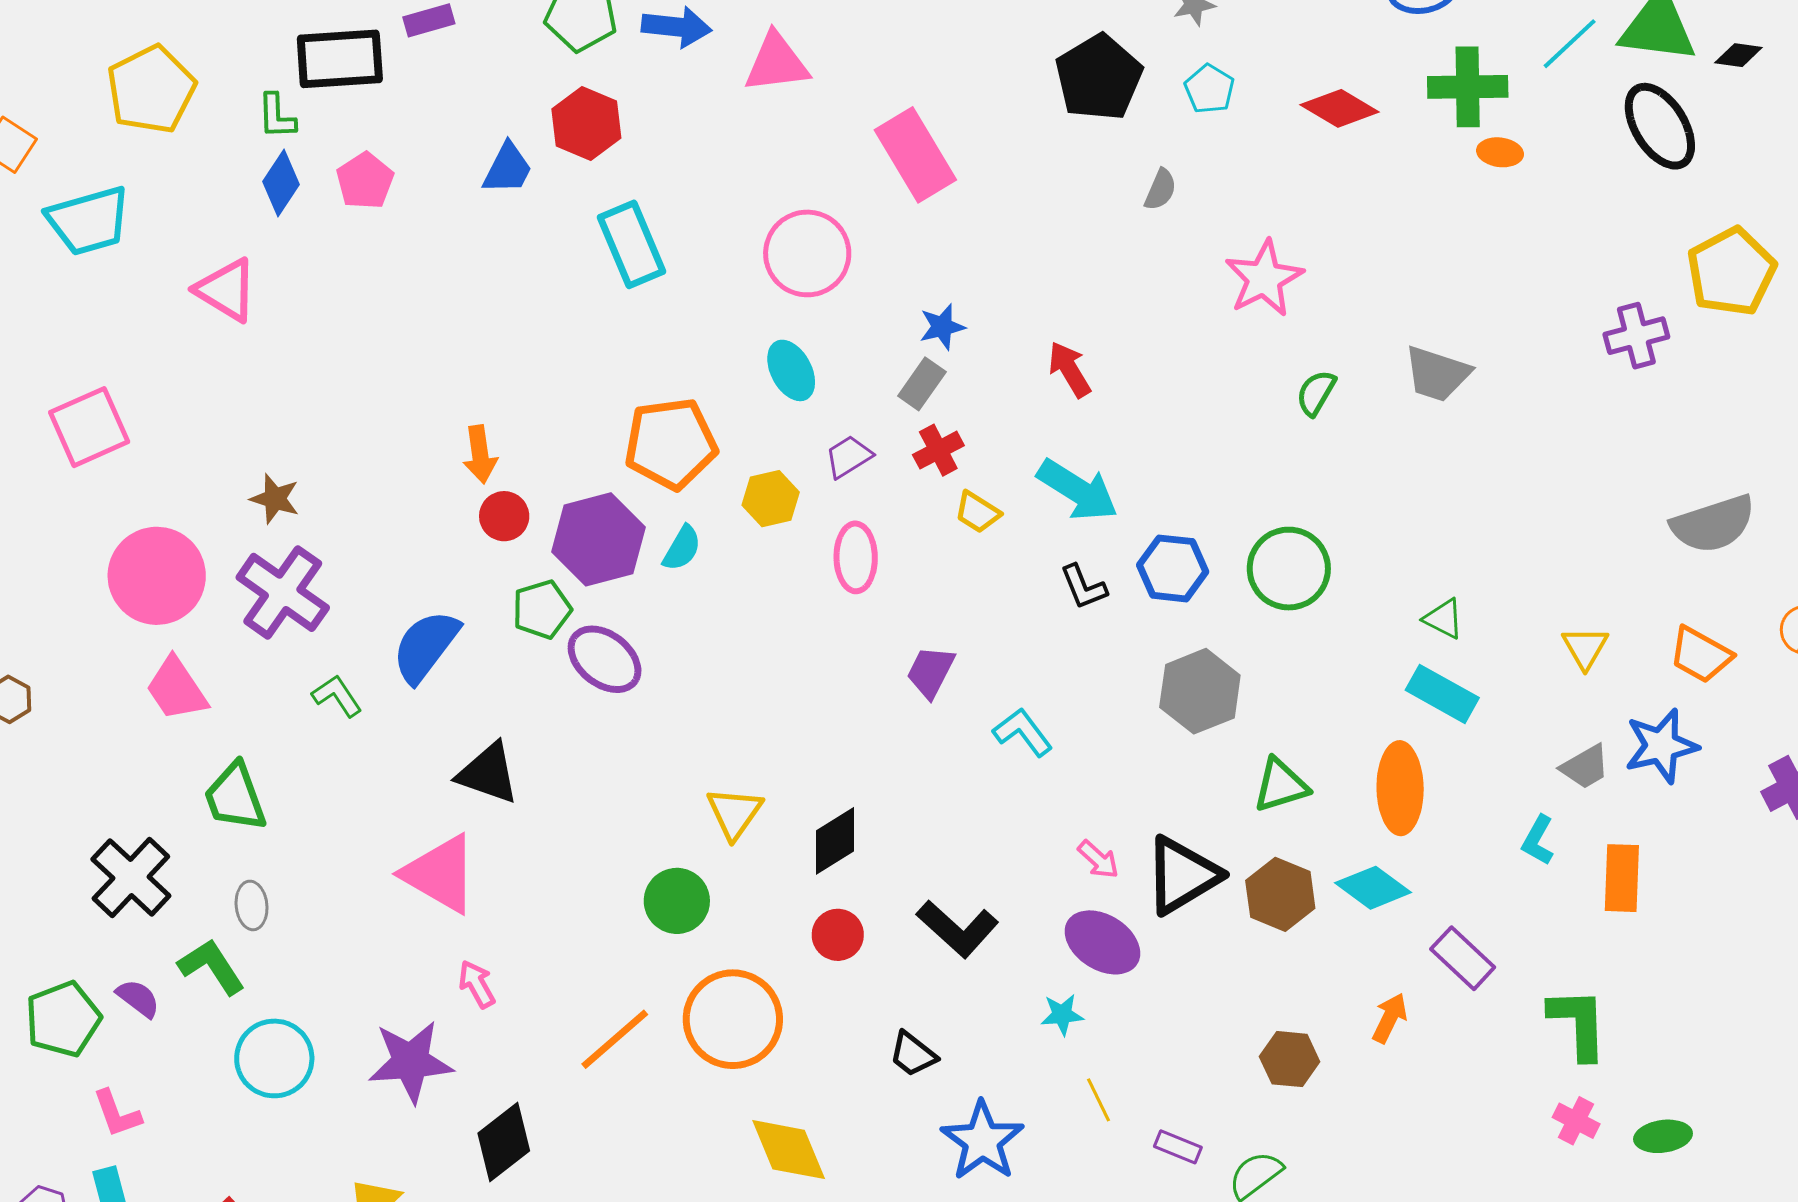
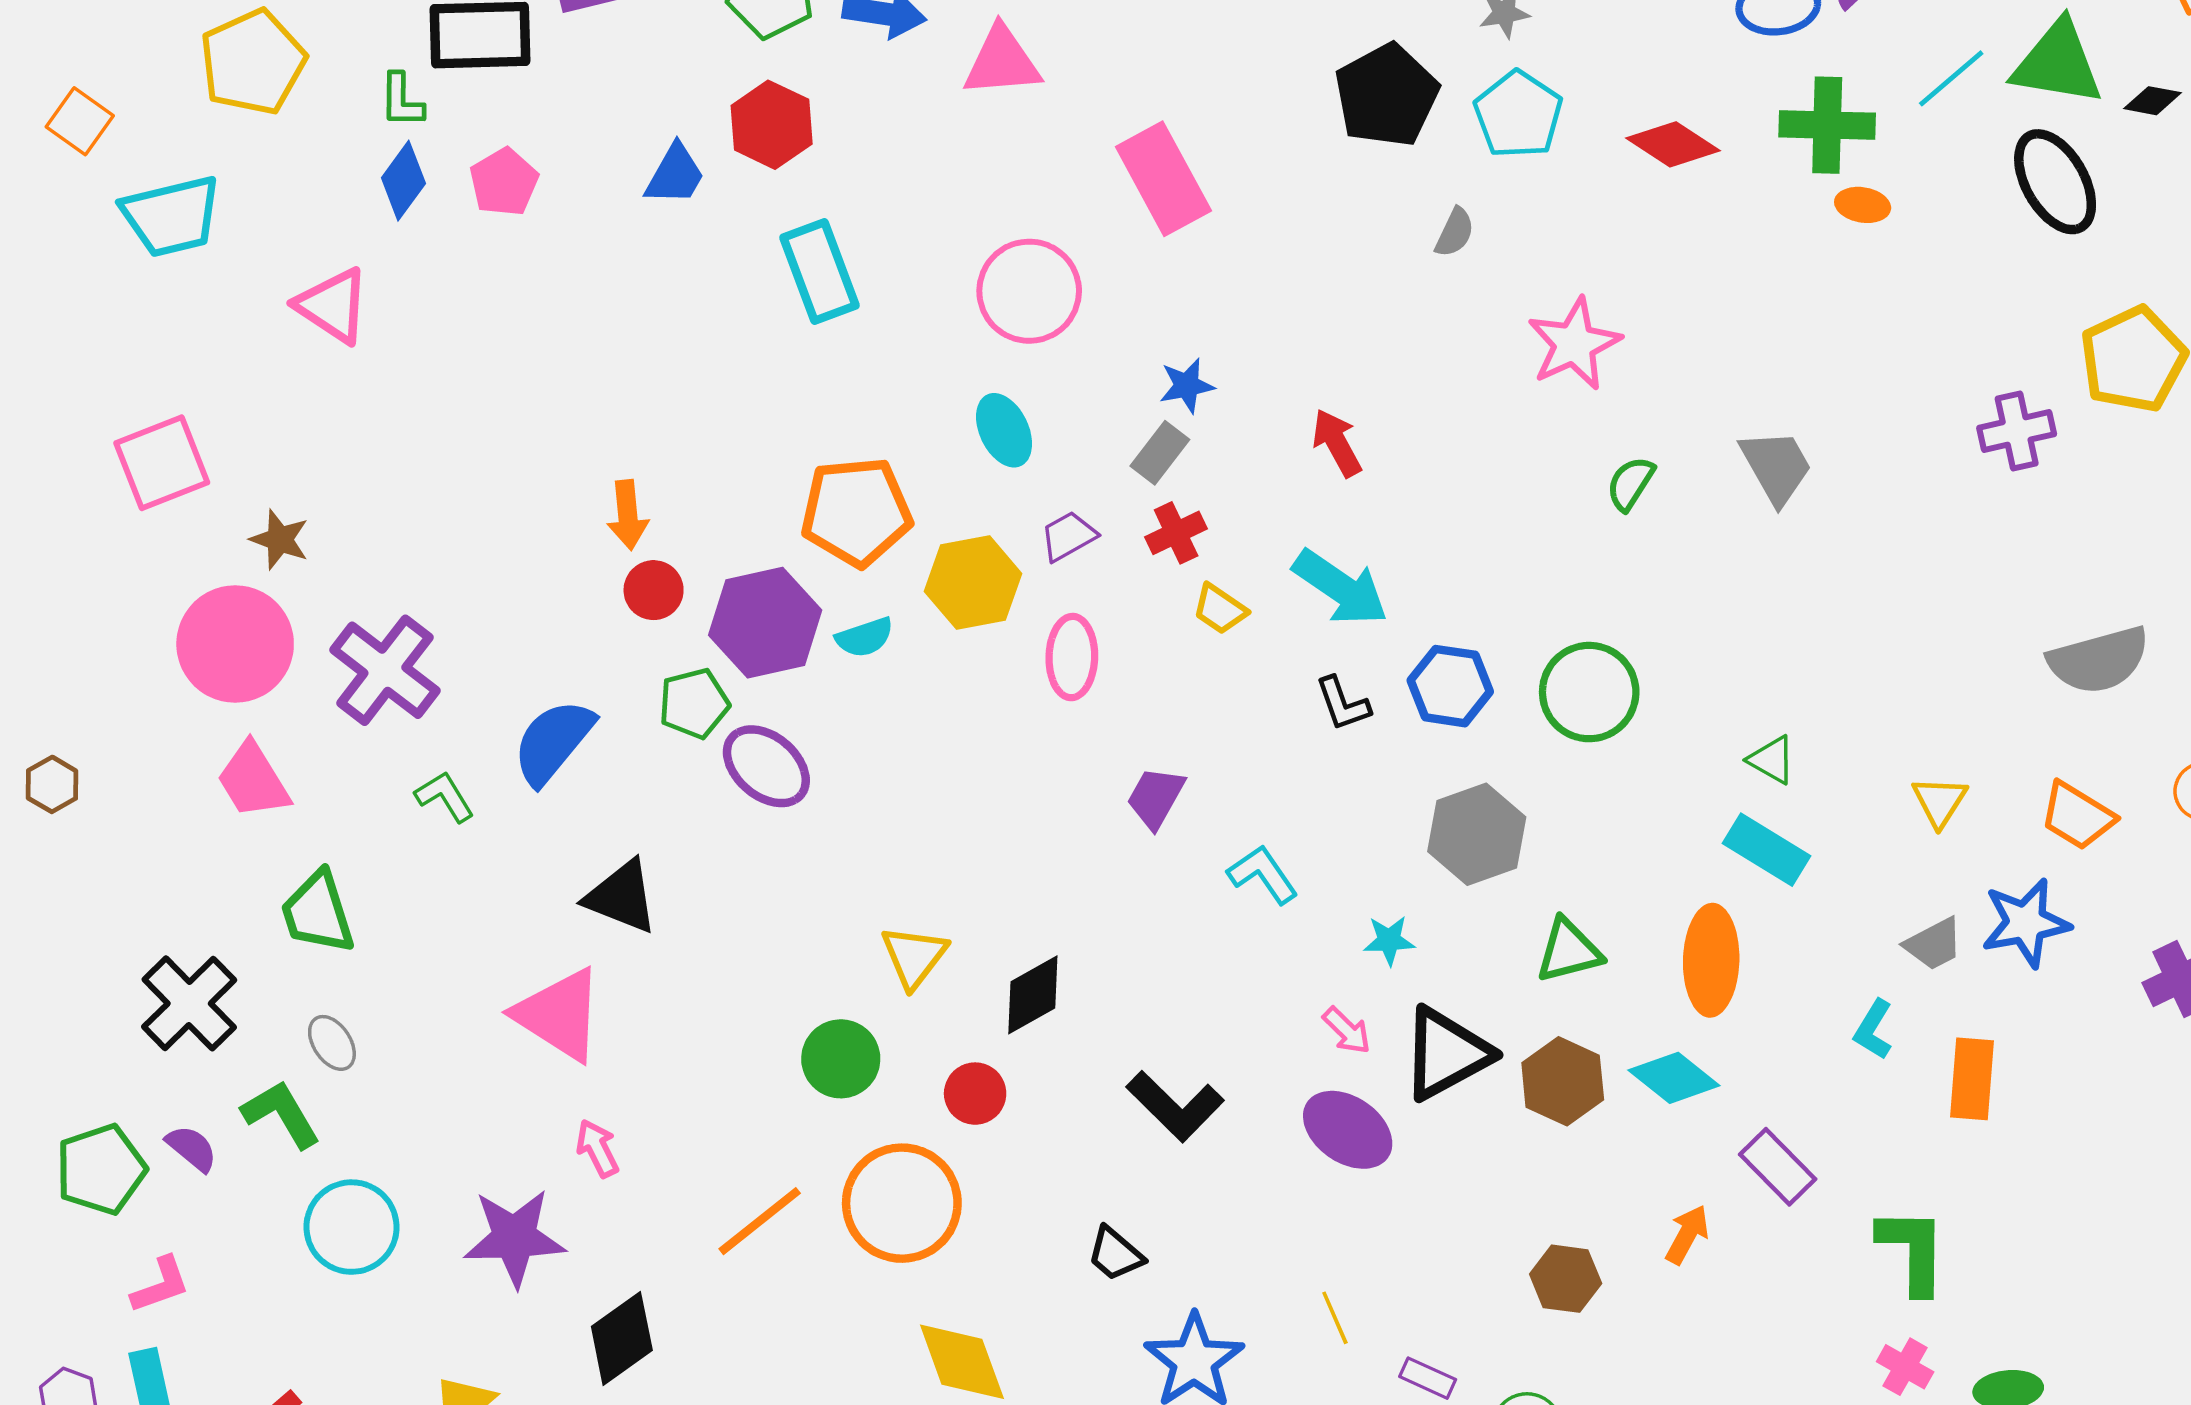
cyan pentagon: (1209, 89) -> (1518, 115), size x1.5
gray trapezoid: (1437, 374) -> (1776, 467), turned -140
brown star: (275, 499) -> (280, 539), moved
yellow hexagon: (771, 499) -> (973, 583), size x1.4
cyan semicircle: (682, 548) -> (865, 637), turned 39
gray ellipse: (252, 905) -> (332, 1043), turned -30
red circle: (838, 935) -> (975, 1094), moved
cyan star: (1062, 1015) -> (1389, 940), moved
pink L-shape: (117, 1114) -> (161, 1285), turned -92

